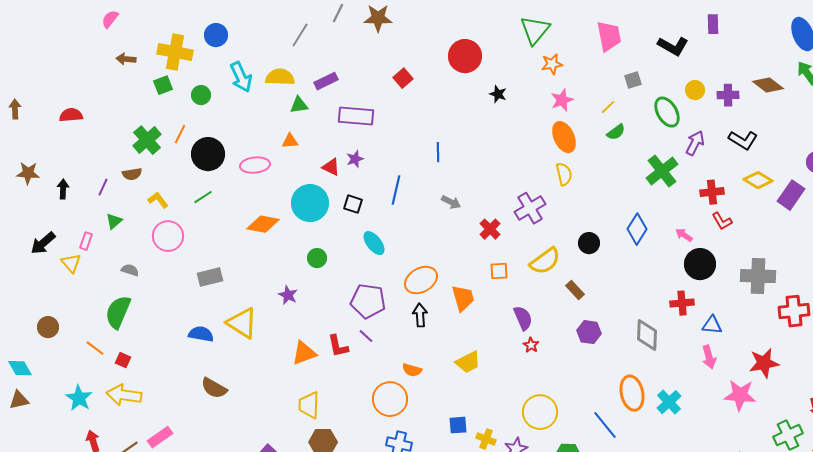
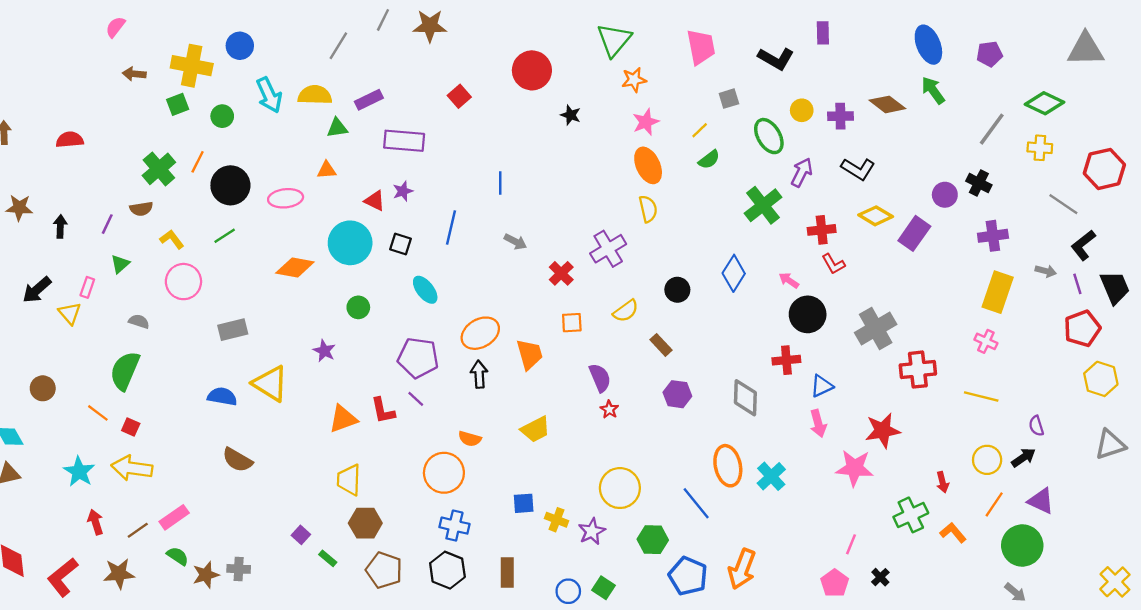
yellow semicircle: (545, 261) -> (626, 311), size x0.7
gray cross: (758, 276) -> (876, 328), turned -32
blue triangle: (712, 325) -> (822, 386), turned -30

